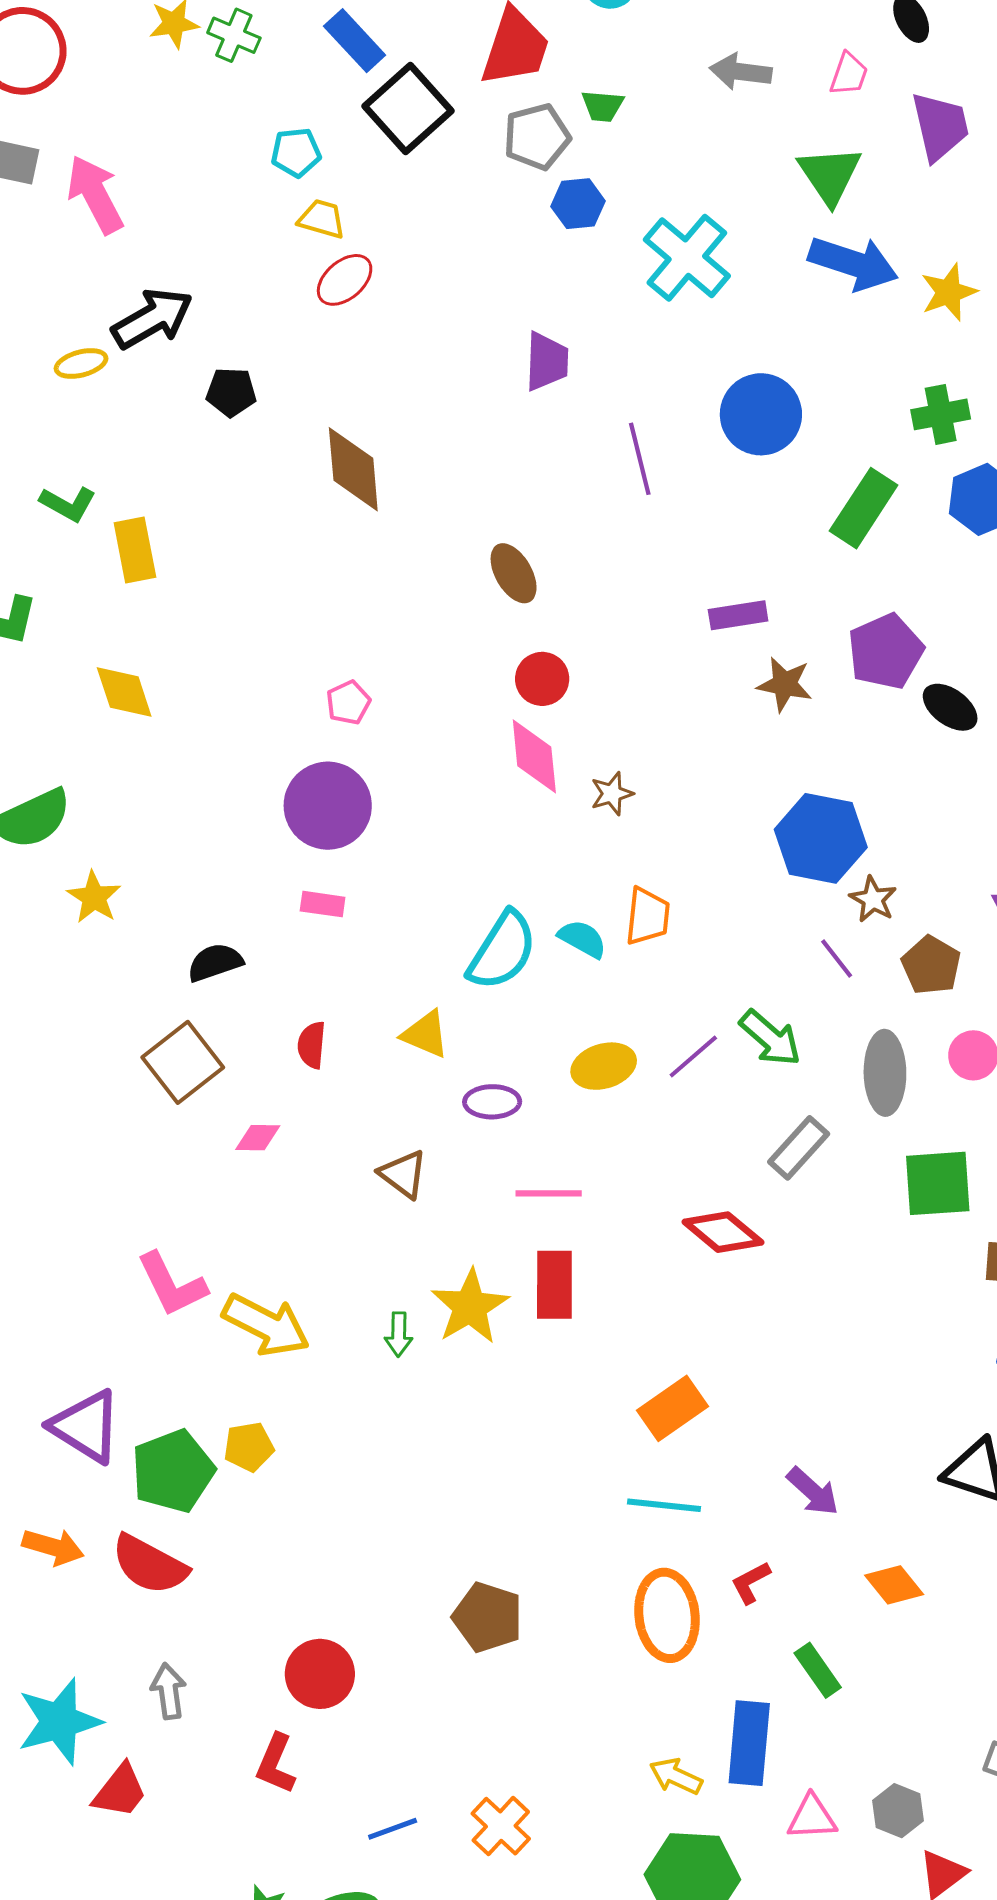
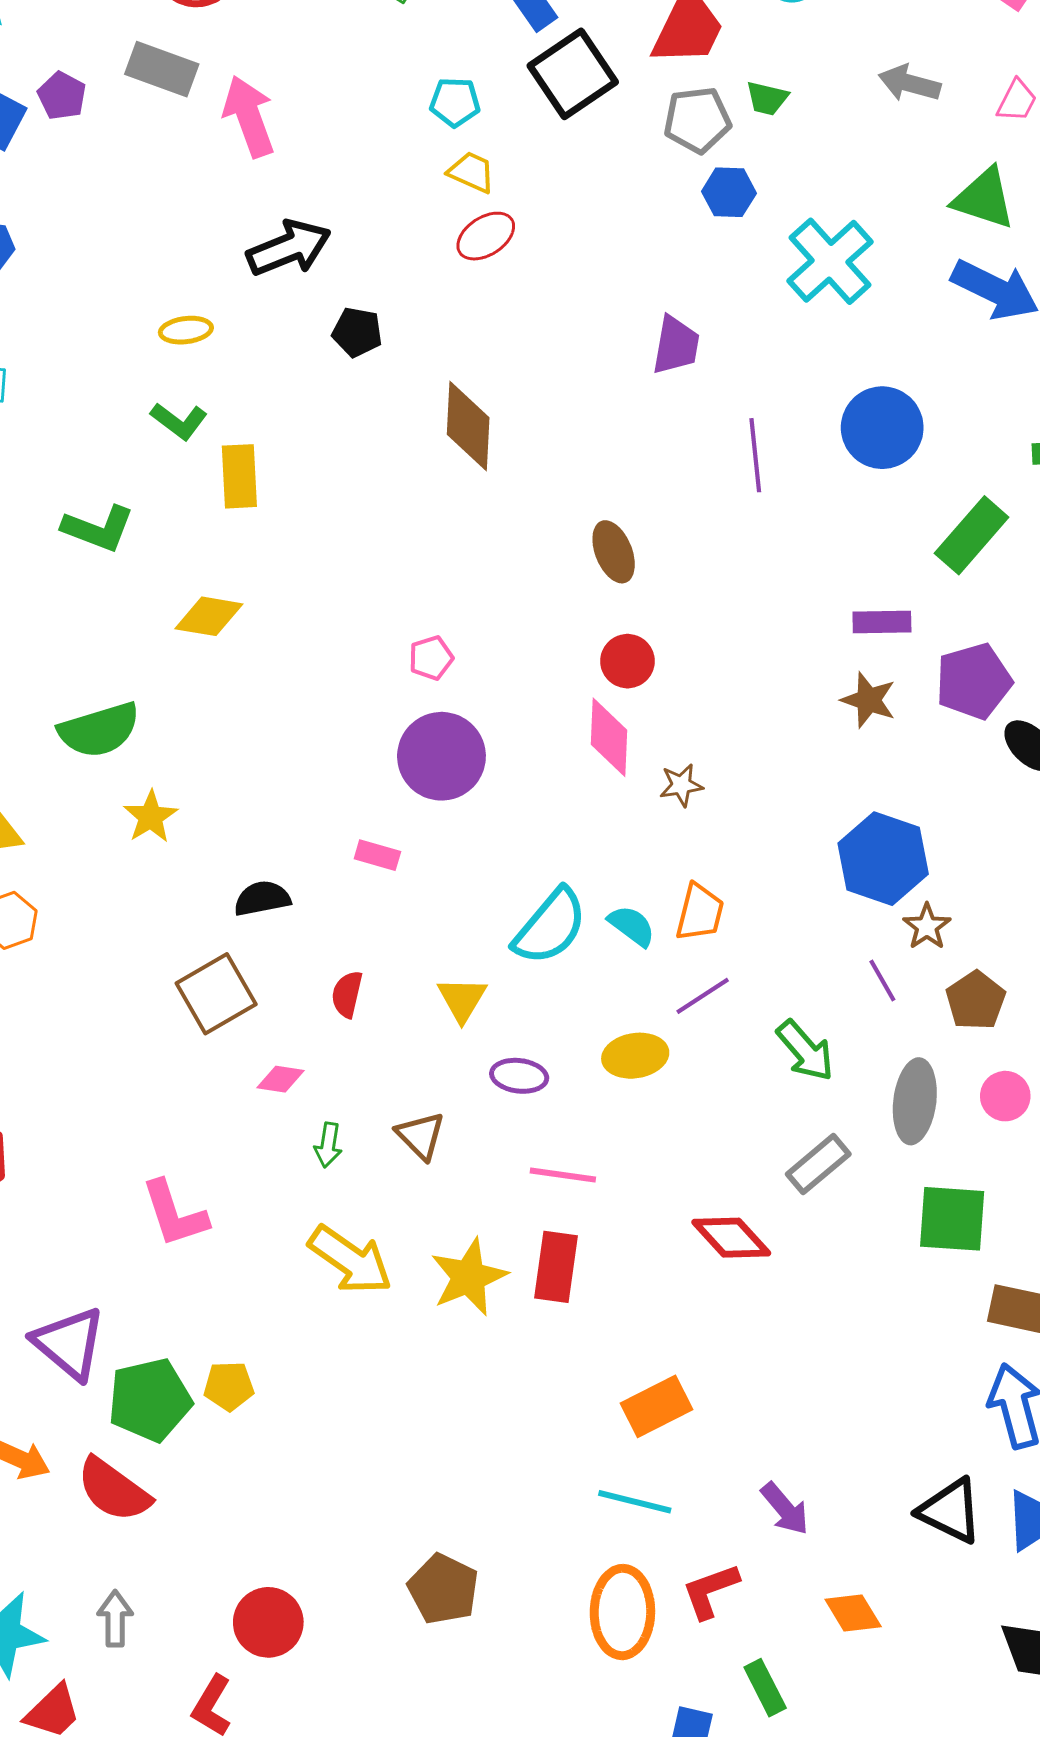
green triangle: (830, 175) -> (984, 198), turned -46
yellow ellipse: (81, 363) -> (186, 330), moved
purple rectangle: (738, 615) -> (882, 622), moved
yellow diamond: (124, 692) -> (209, 616), turned -70
purple circle: (328, 806) -> (441, 756), moved
yellow triangle: (425, 1034) -> (462, 999), turned 30
purple line: (693, 1057) -> (703, 996), moved
yellow arrow: (266, 1325) -> (350, 1260), moved
green arrow: (399, 1334) -> (328, 1145), moved
red L-shape: (751, 1583) -> (710, 1591), size x1.4

